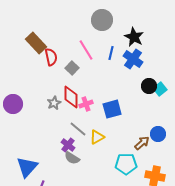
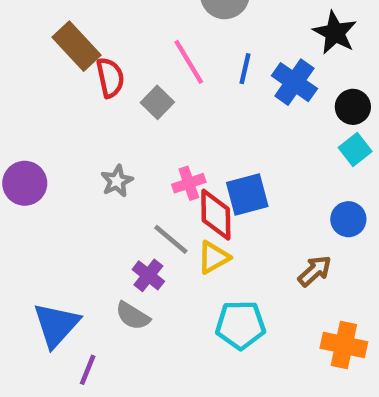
black star: (134, 37) -> (335, 33), moved
black circle: (149, 86) -> (353, 107), moved
red diamond: (71, 97) -> (216, 215), moved
blue circle: (158, 134) -> (348, 219), moved
gray semicircle: (72, 158) -> (133, 316), moved
cyan pentagon: (126, 164) -> (240, 325), moved

